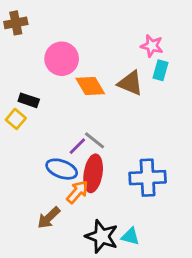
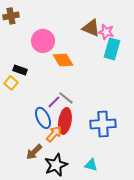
cyan rectangle: (160, 70) -> (112, 49), size x1.5
brown triangle: (130, 83) -> (91, 28), moved
blue ellipse: (62, 169) -> (43, 118), turned 45
black star: (102, 236) -> (56, 165), moved, turned 30

